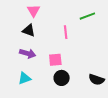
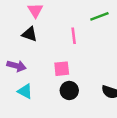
purple arrow: (28, 53) -> (16, 66), moved
cyan triangle: (24, 78) -> (25, 91), turned 48

